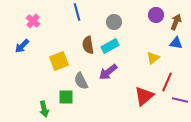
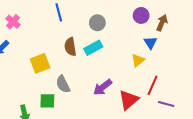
blue triangle: (176, 43) -> (150, 43), moved, turned 48
purple arrow: (108, 72) -> (103, 87), moved

